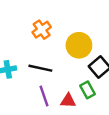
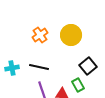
yellow circle: (79, 45) -> (71, 35), moved

